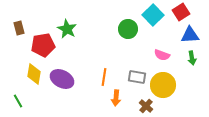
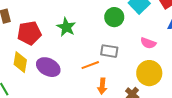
green star: (67, 29) -> (66, 27), moved
orange line: (104, 77) -> (90, 65), turned 60
gray rectangle: (137, 77) -> (109, 51), moved

